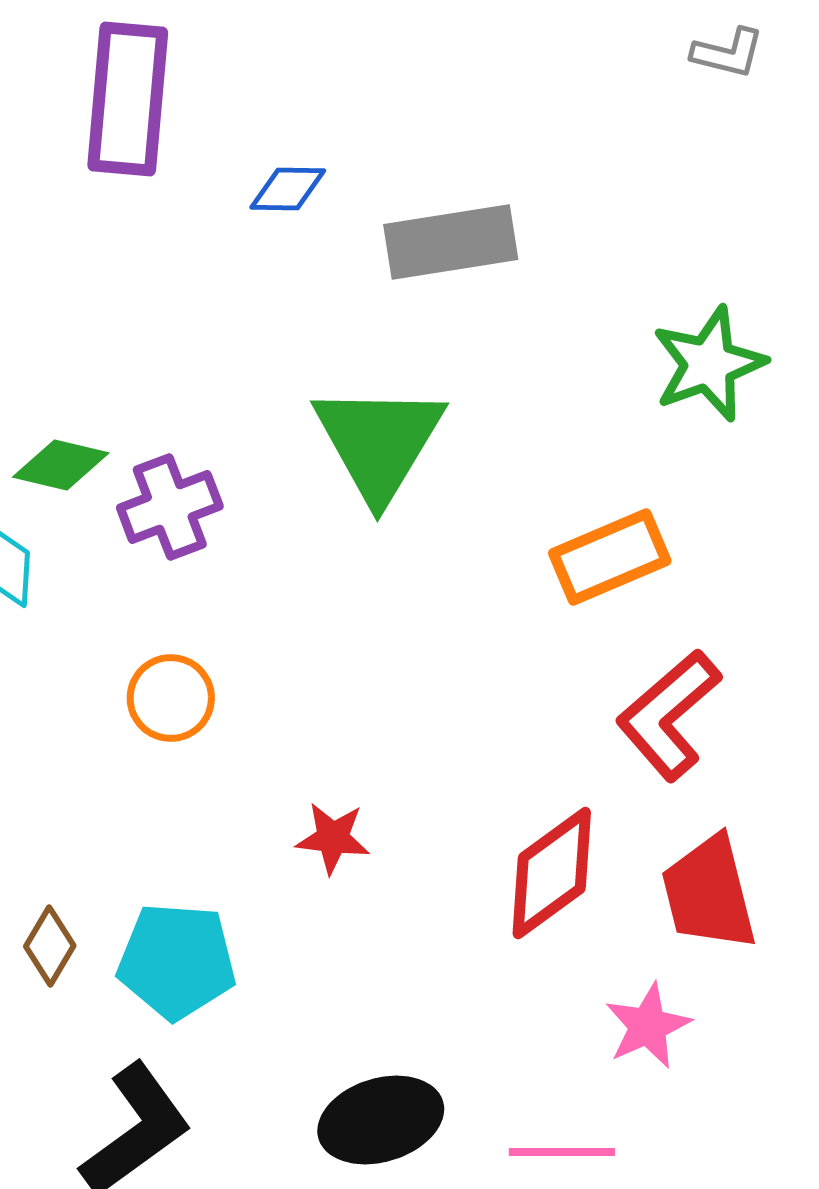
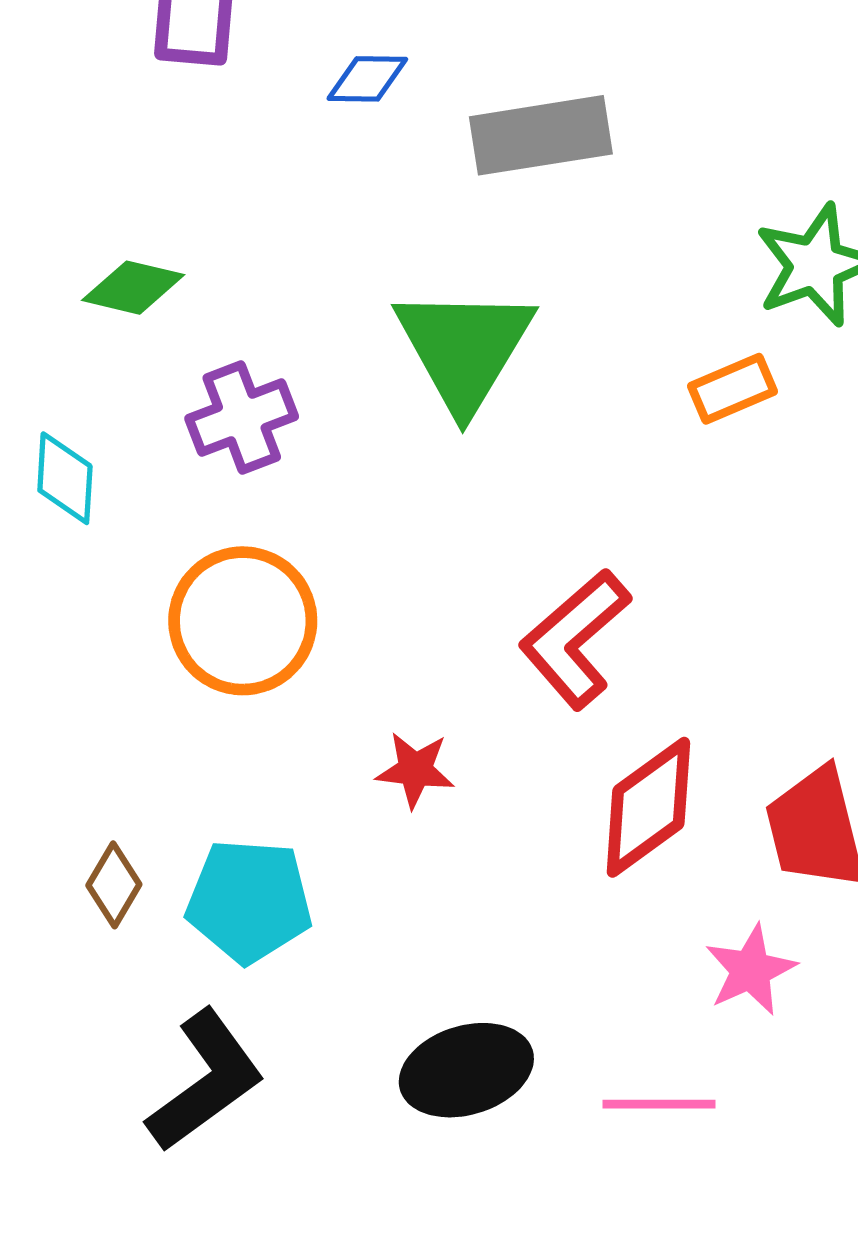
green diamond: (61, 465) -> (133, 288), moved
orange rectangle: (610, 557) -> (733, 389), moved, size x0.7
orange circle: (171, 698) -> (243, 621), size x1.6
red L-shape: (669, 715) -> (575, 639), moved

